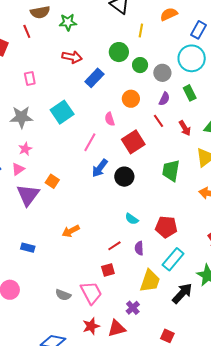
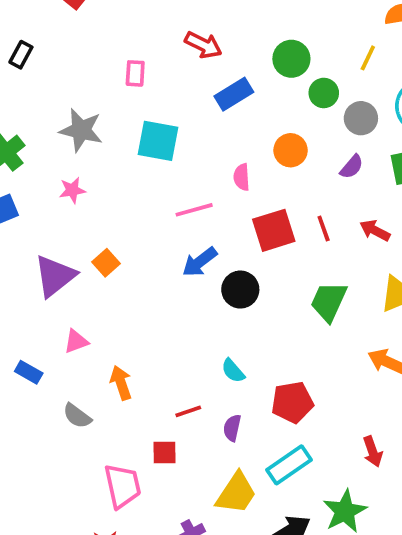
yellow line: (141, 31) -> (368, 58), moved
pink rectangle: (30, 78) -> (135, 73), moved
cyan square: (62, 112) -> (158, 141), turned 30
red line: (158, 121) -> (324, 228), moved
red arrow: (185, 128) -> (375, 230), turned 133
pink line: (90, 142) -> (194, 210), turned 30
pink triangle: (18, 169) -> (76, 341), moved
red pentagon: (166, 227) -> (292, 402), turned -30
orange arrow: (71, 231) -> (121, 383), moved, turned 84
gray semicircle: (63, 295) -> (77, 416), moved

